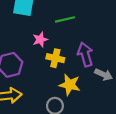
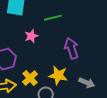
yellow cross: (55, 58) -> (30, 78), moved, turned 35
gray arrow: (104, 75) -> (87, 83), moved

